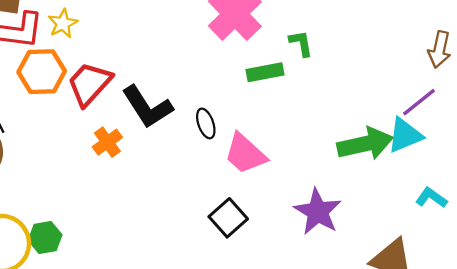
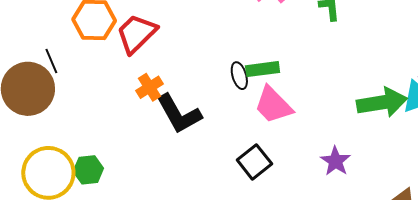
green rectangle: (265, 72) -> (263, 69), moved
black L-shape: (147, 107) -> (179, 114), moved
purple star: (318, 212) -> (335, 161), size x0.7

